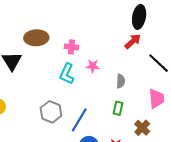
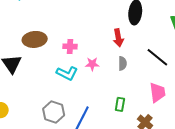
red arrow: (133, 41) -> (118, 38), moved, turned 126
cyan L-shape: (67, 74) -> (67, 73), turned -85
gray semicircle: (121, 81) -> (122, 63), moved

